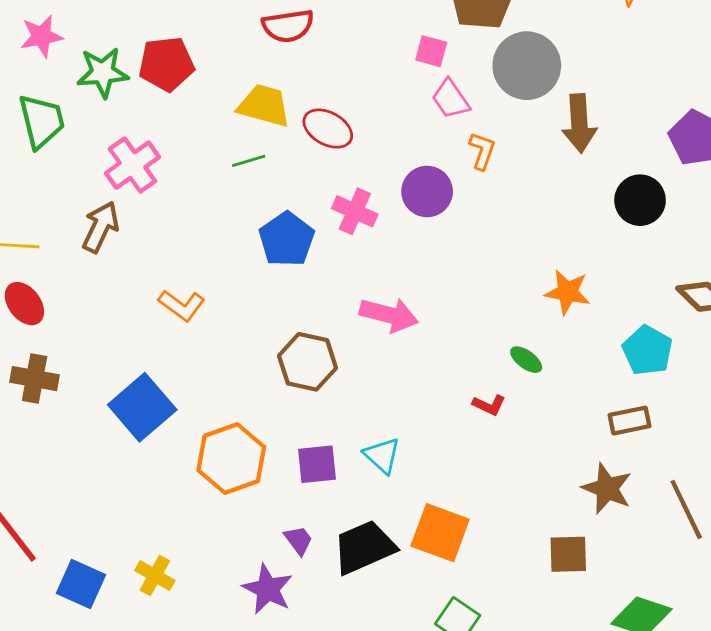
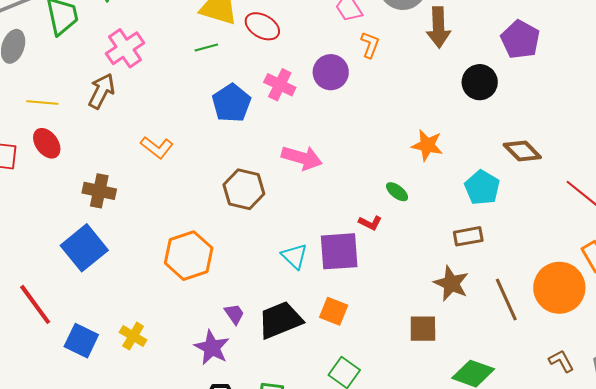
brown cross: (35, 379) -> (99, 191), moved
blue square: (142, 407) -> (84, 248), moved
purple square: (317, 464) -> (339, 251), moved, size x1.4
orange square: (440, 533) -> (334, 311), size x0.7

